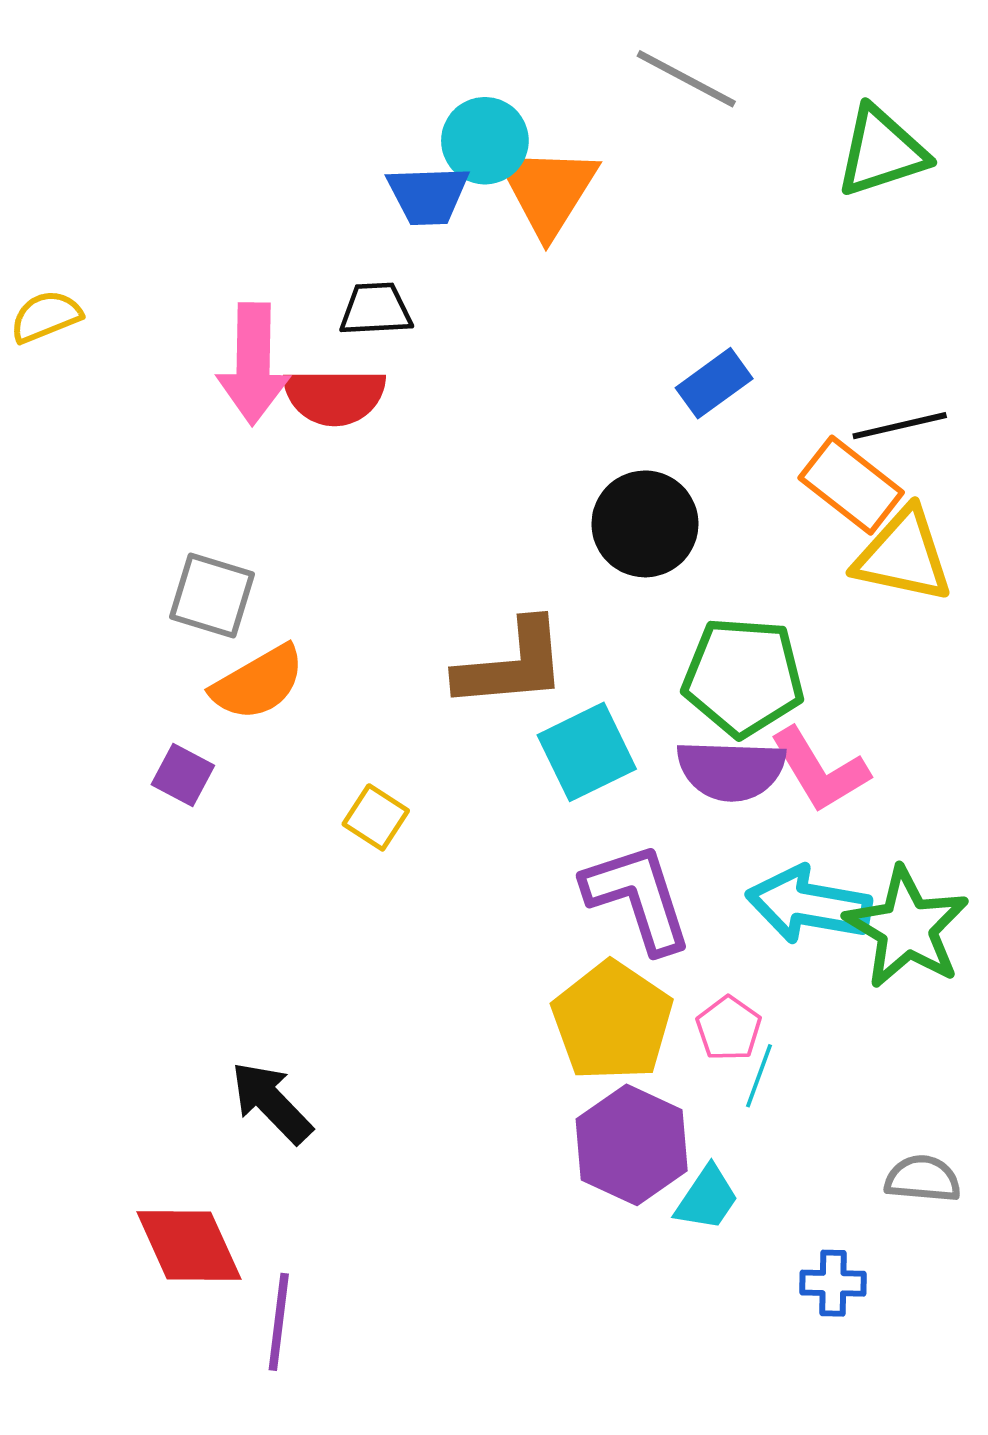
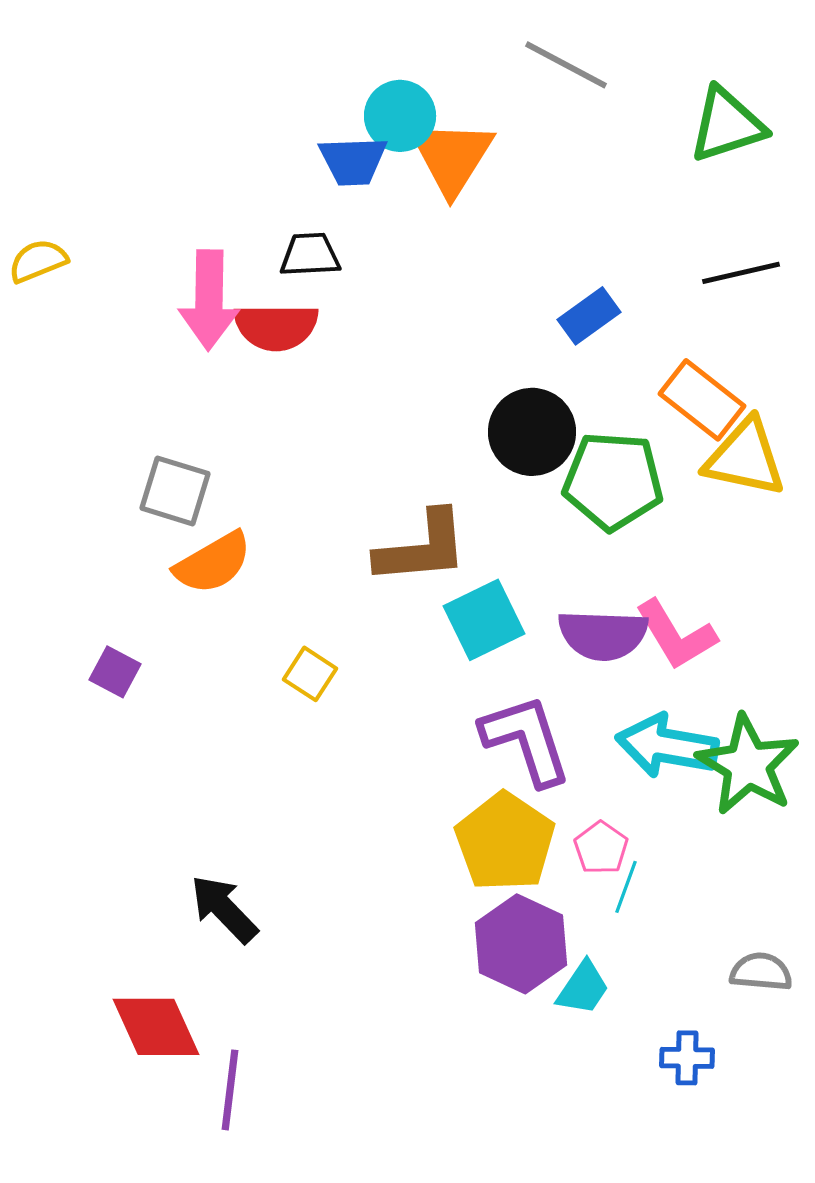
black line: (900, 426) -> (741, 273), moved
green pentagon: (743, 677) -> (613, 481), moved
purple square: (183, 775) -> (115, 672), moved

